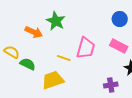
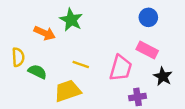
pink trapezoid: (86, 48) -> (121, 68), moved
yellow semicircle: (12, 52) -> (18, 57), turned 56

